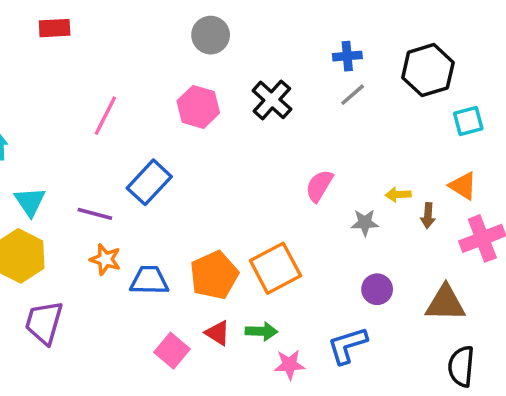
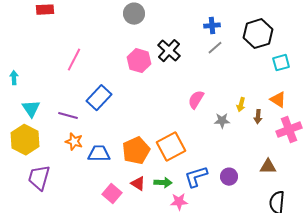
pink hexagon: (198, 107) -> (139, 61), moved
yellow arrow: (398, 195) -> (241, 105), turned -72
purple circle: (377, 289) -> (229, 177), moved
brown triangle: (445, 303) -> (268, 167), size x0.7
blue L-shape: (347, 345) -> (196, 177), moved

